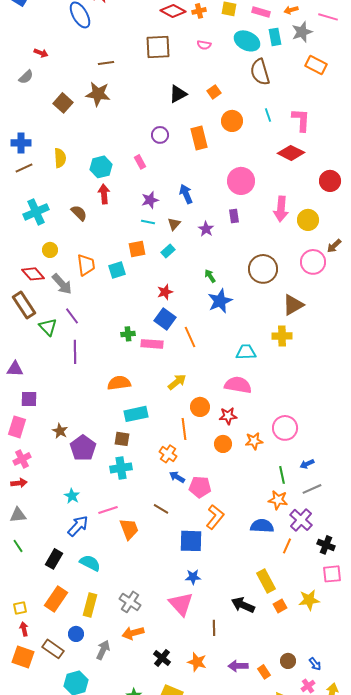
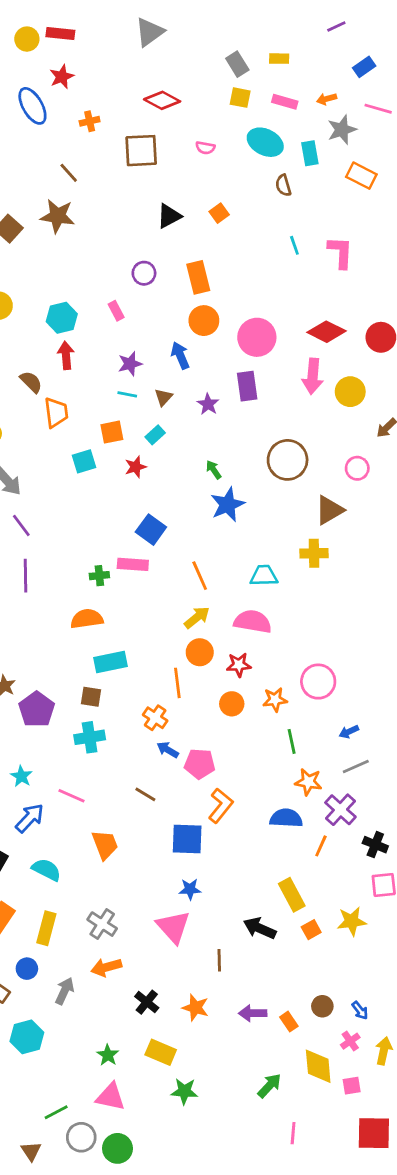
orange cross: (199, 11) -> (90, 121), moved
cyan rectangle: (275, 37) -> (310, 153), moved
brown line: (106, 63) -> (69, 173), turned 56
brown semicircle: (260, 72) -> (283, 185), size x0.6
orange circle: (232, 121) -> (204, 321), moved
red diamond: (291, 153) -> (327, 332), moved
purple rectangle: (234, 216) -> (247, 386), size x1.5
pink circle: (313, 262) -> (357, 468), moved, size x0.7
orange trapezoid: (86, 265) -> (56, 413), moved
red star: (165, 292) -> (136, 467), moved
green cross: (128, 334) -> (99, 576), moved
orange line: (190, 337) -> (200, 576), moved
yellow arrow: (177, 382) -> (197, 617), moved
green line: (282, 475) -> (292, 741), moved
pink line: (108, 510) -> (71, 796), turned 42
orange trapezoid: (129, 529) -> (105, 845), moved

